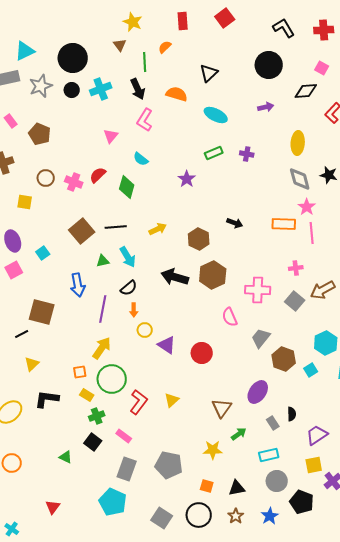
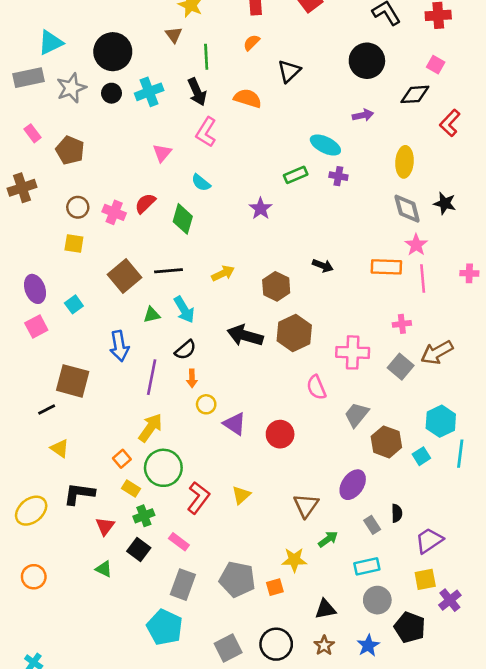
orange semicircle: (165, 47) -> (252, 43), moved
cyan ellipse: (216, 115) -> (325, 145), moved
yellow square: (25, 202) -> (74, 244), moved
yellow triangle: (32, 364) -> (60, 448), turned -42
orange square: (80, 372) -> (122, 459), turned -32
orange square: (207, 486) -> (275, 587), moved, turned -32
red triangle: (53, 507) -> (105, 526), moved
gray square: (162, 518) -> (228, 648), turned 30

